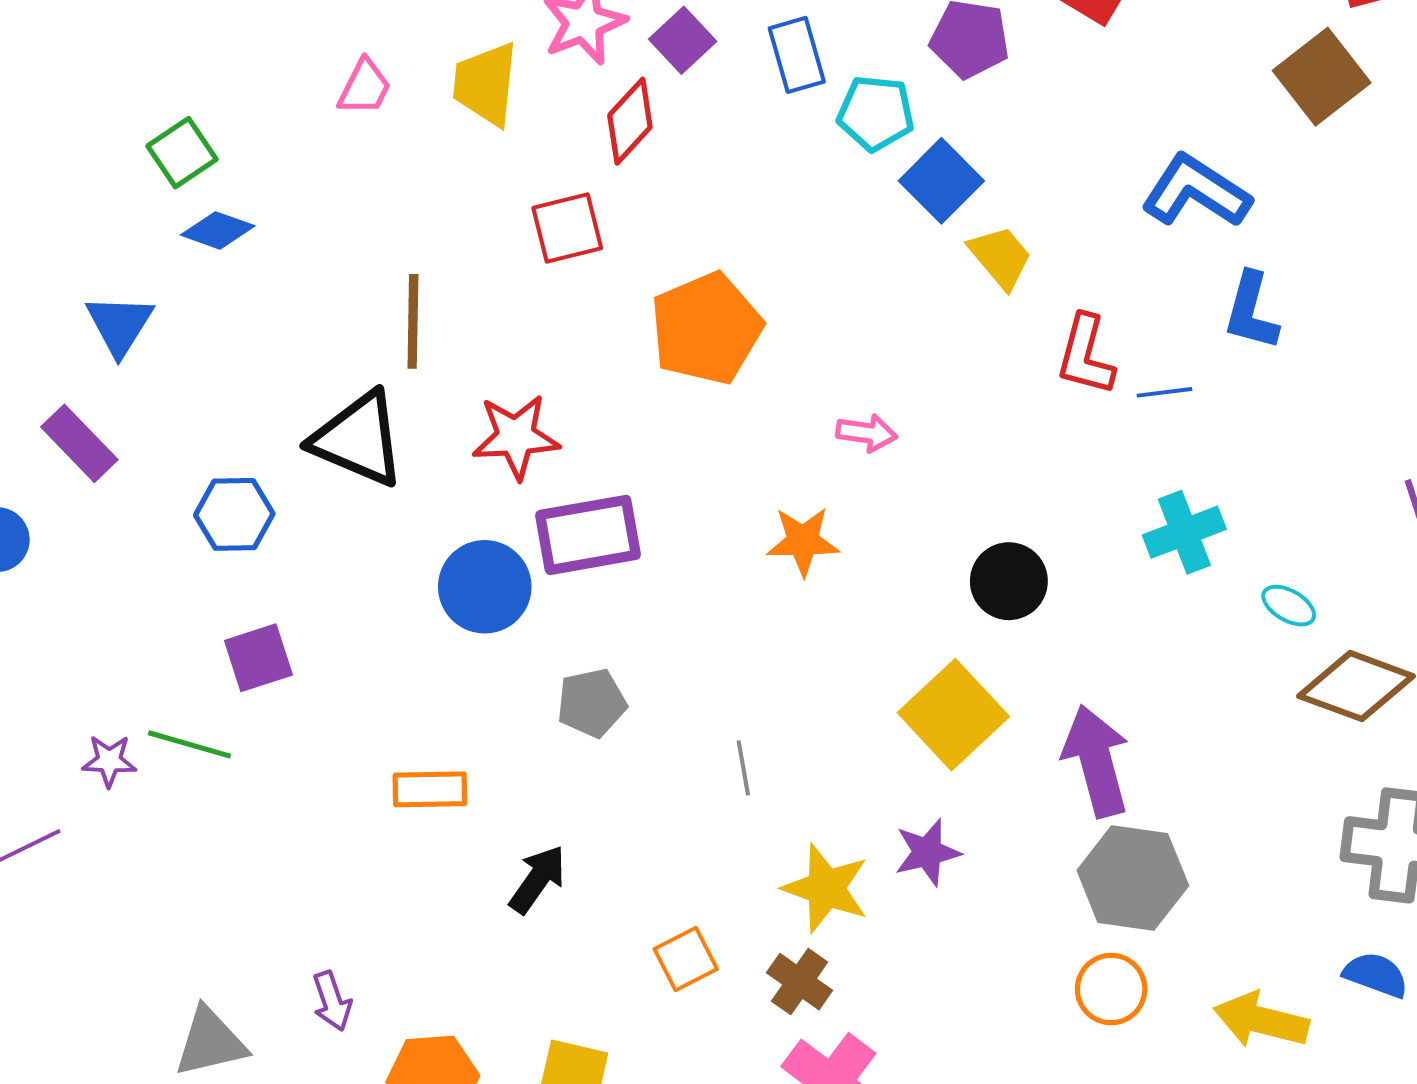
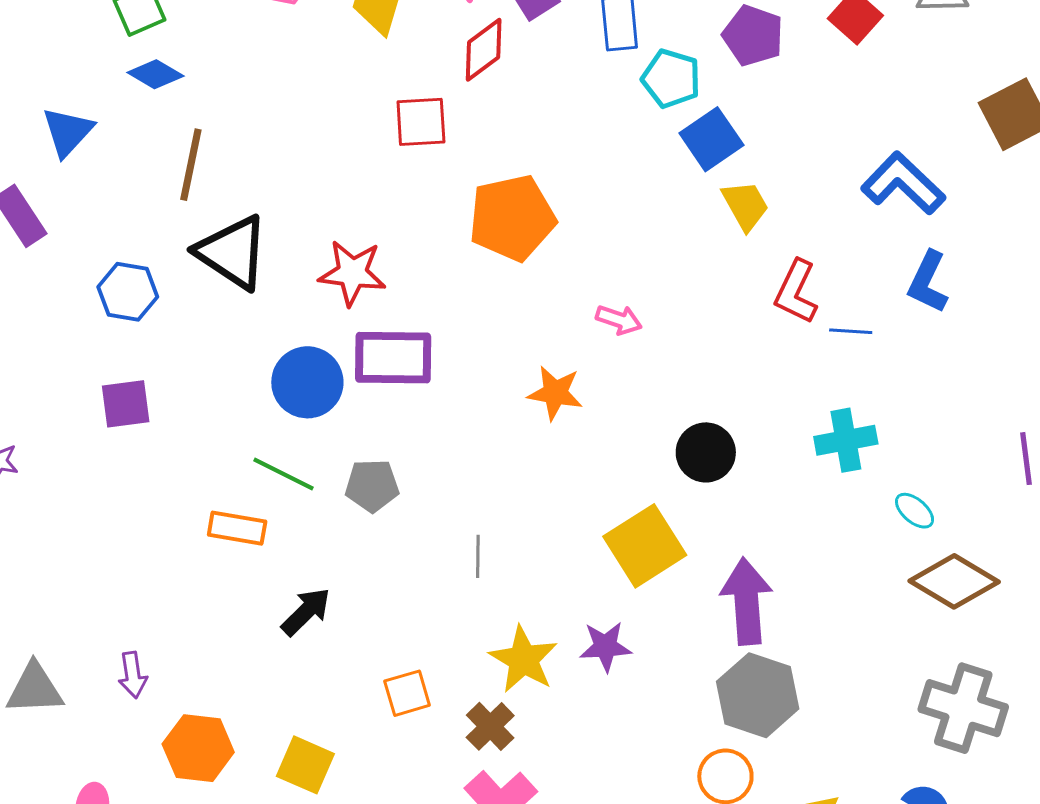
brown line: (413, 321) -> (191, 165), moved
green line: (189, 744) -> (284, 474), moved

